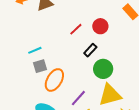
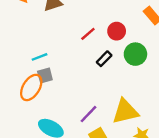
green circle: (103, 69) -> (135, 54), moved
orange ellipse: (54, 80) -> (31, 87), moved

